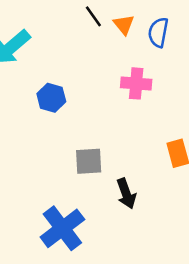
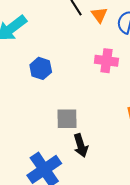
black arrow: (126, 194) -> (81, 145), moved

